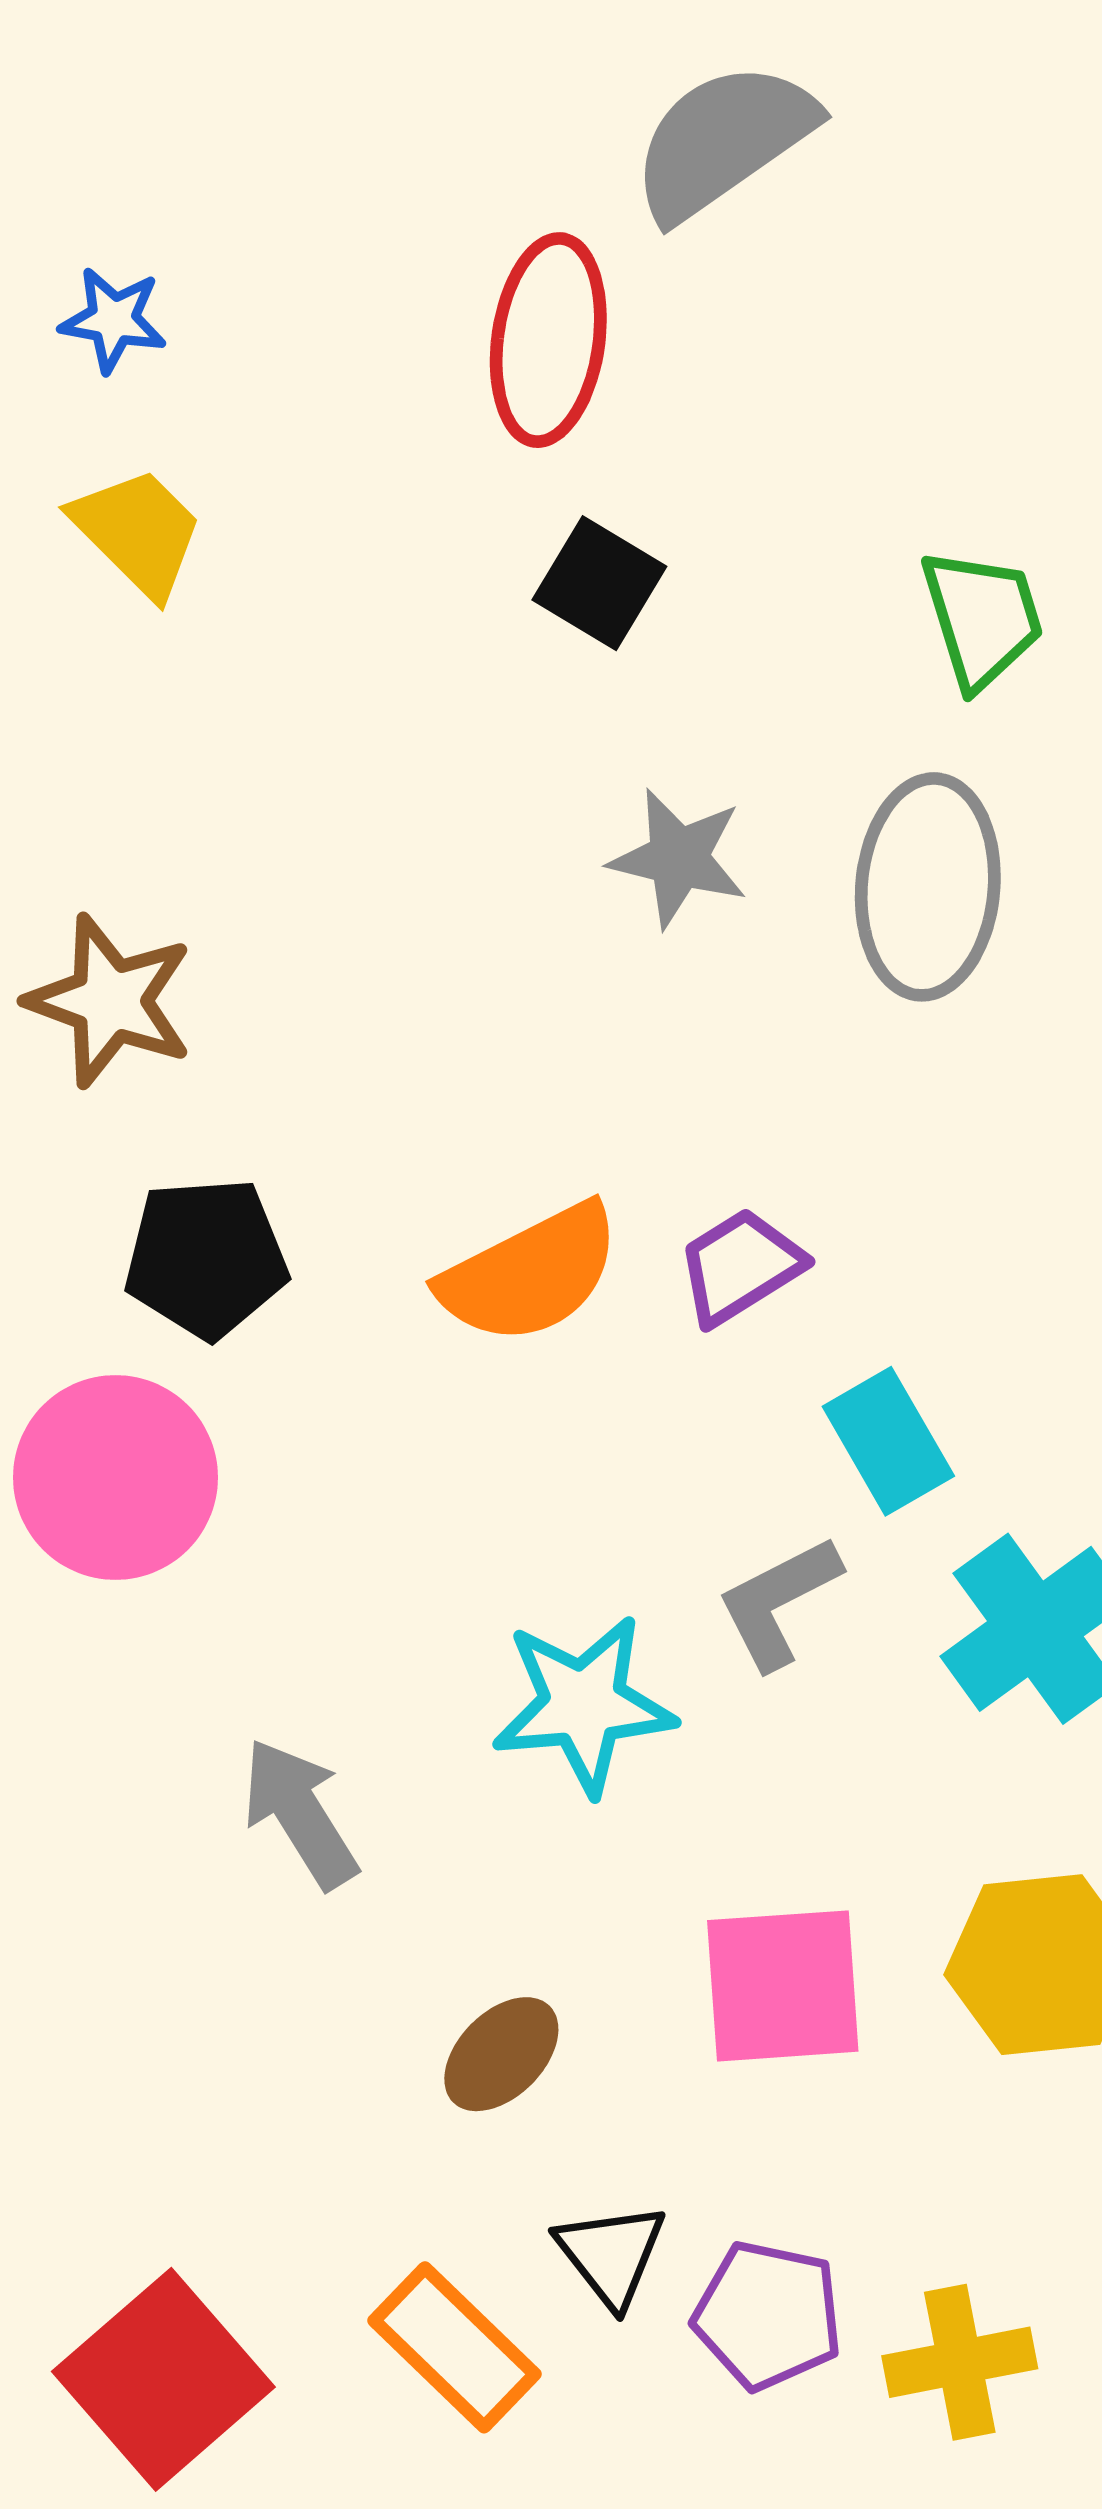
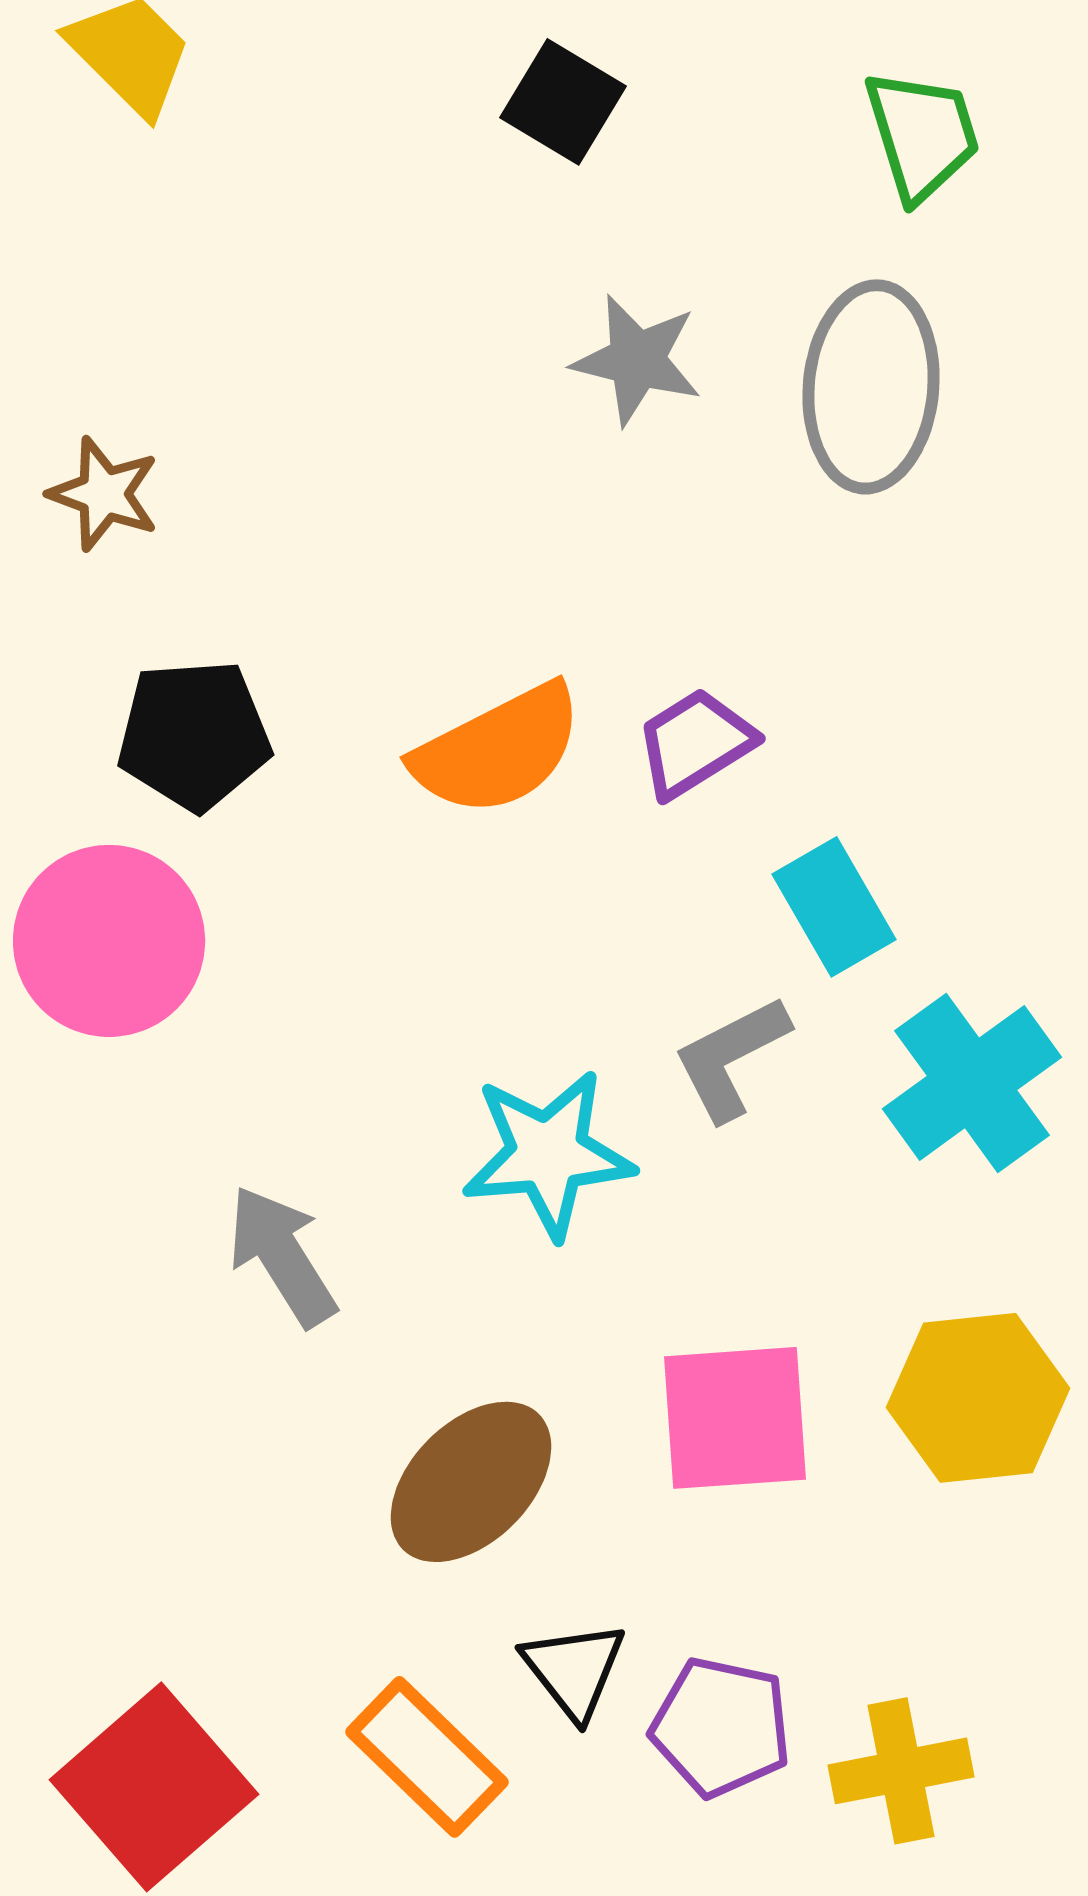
brown star: (110, 1001) -> (104, 494), size x0.7
brown ellipse: (501, 2054) -> (471, 1482), size x1.5

